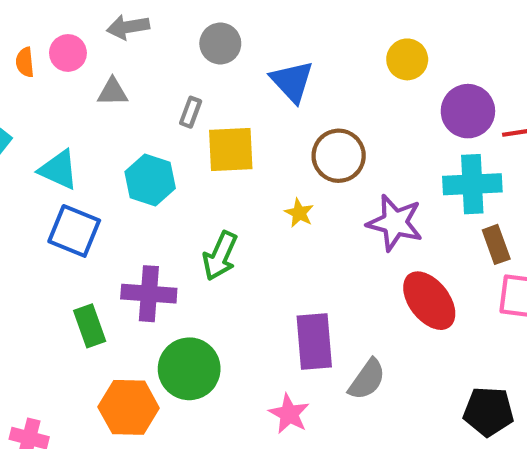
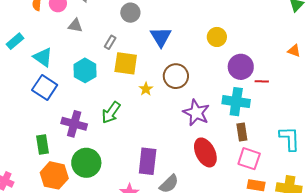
yellow star: (299, 213) -> (146, 89), moved
green rectangle: (90, 326) -> (43, 145), moved

